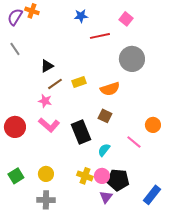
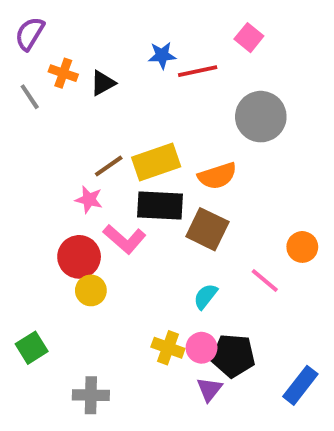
orange cross: (32, 11) -> (63, 73), moved
blue star: (81, 16) -> (162, 55), moved
black triangle: (47, 66) -> (103, 83), moved
yellow rectangle: (79, 82) -> (156, 162), size x1.6
brown square: (105, 116) -> (207, 229), size x1.5
pink L-shape: (49, 125) -> (124, 239), moved
red circle: (15, 127) -> (79, 257), moved
black rectangle: (81, 132) -> (160, 205), moved, turned -65
yellow circle: (46, 174) -> (91, 290), moved

